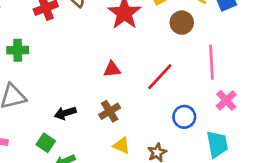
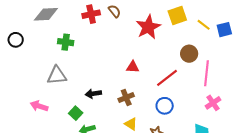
brown circle: (182, 23) -> (189, 54), moved
blue circle: (184, 117) -> (165, 106), moved

